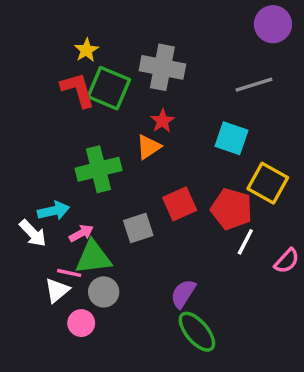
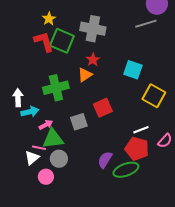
gray line: (254, 85) -> (146, 24), moved
red pentagon: (231, 209) -> (137, 149), moved
white arrow: (33, 233) -> (18, 98), moved, turned -138
white line: (245, 242) -> (141, 130), turned 42
green ellipse: (197, 332) -> (126, 170), moved, turned -70

